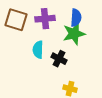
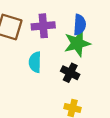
black cross: (59, 59) -> (70, 73), moved

